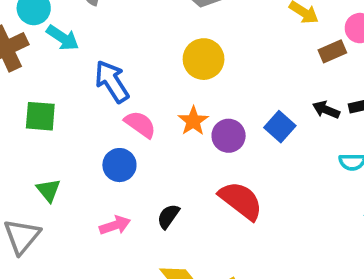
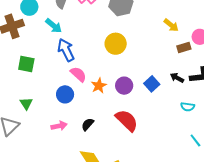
cyan arrow: (63, 38) -> (54, 26), moved
orange star: (193, 121) -> (99, 86), moved

